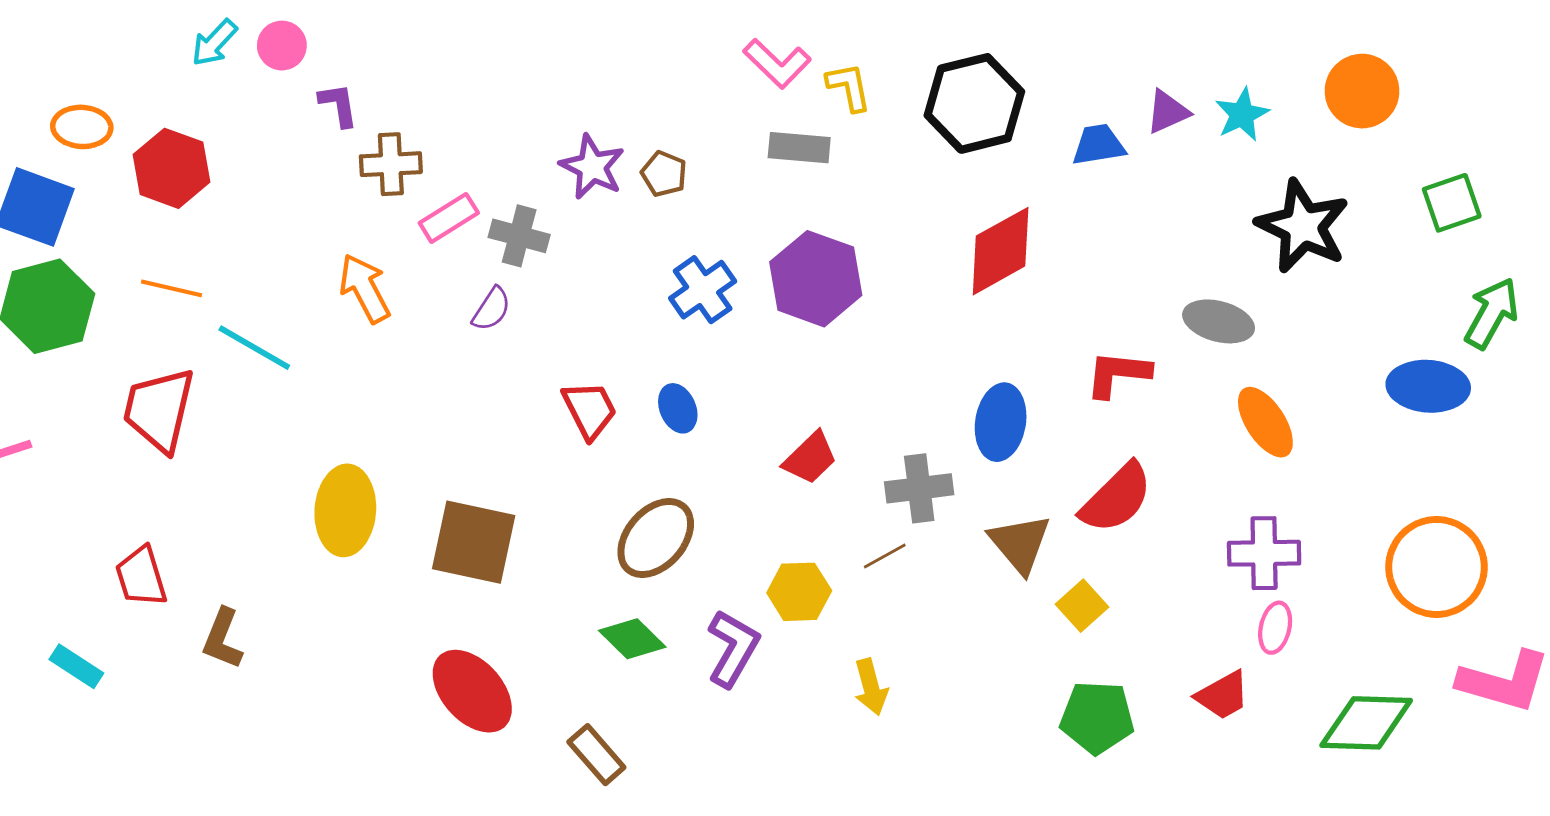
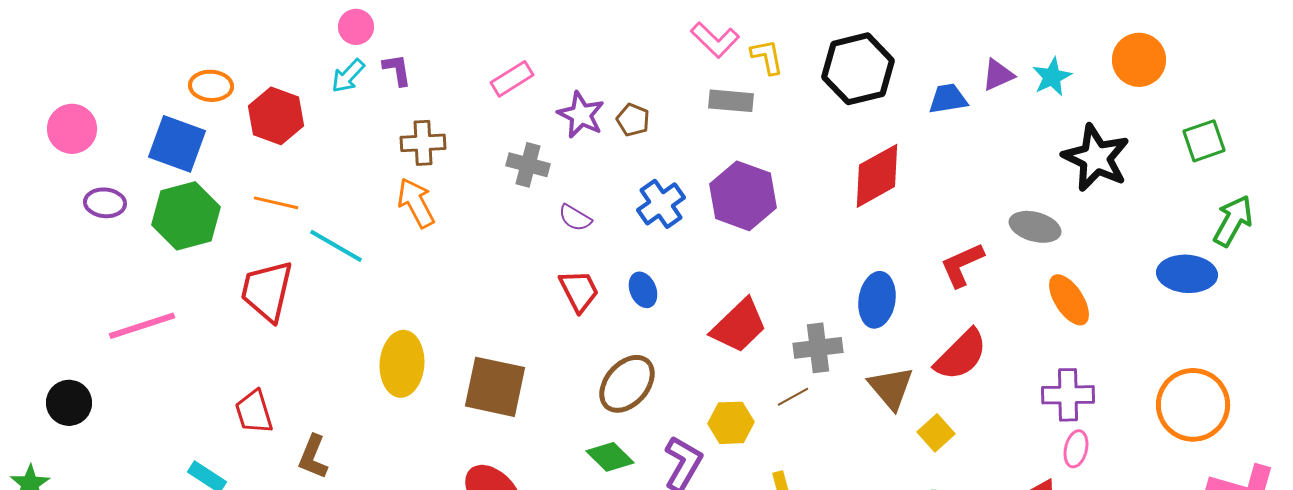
cyan arrow: (214, 43) -> (348, 76), moved
brown cross: (391, 164) -> (423, 143), moved
pink rectangle: (449, 218) -> (512, 79), moved
purple semicircle: (492, 309) -> (575, 218), moved, turned 88
red L-shape: (1118, 374) -> (962, 265), turned -30
red trapezoid: (810, 458) -> (739, 326), size x1.4

